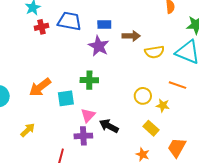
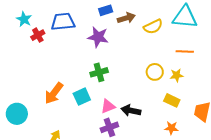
blue rectangle: (104, 25) -> (106, 10), moved
pink triangle: (88, 115) -> (108, 106), turned 42

